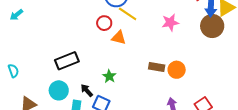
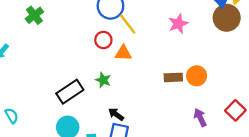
yellow line: (128, 14) -> (128, 24), turned 30
green star: (109, 76) -> (103, 80), moved
black arrow: (87, 90) -> (116, 114), moved

